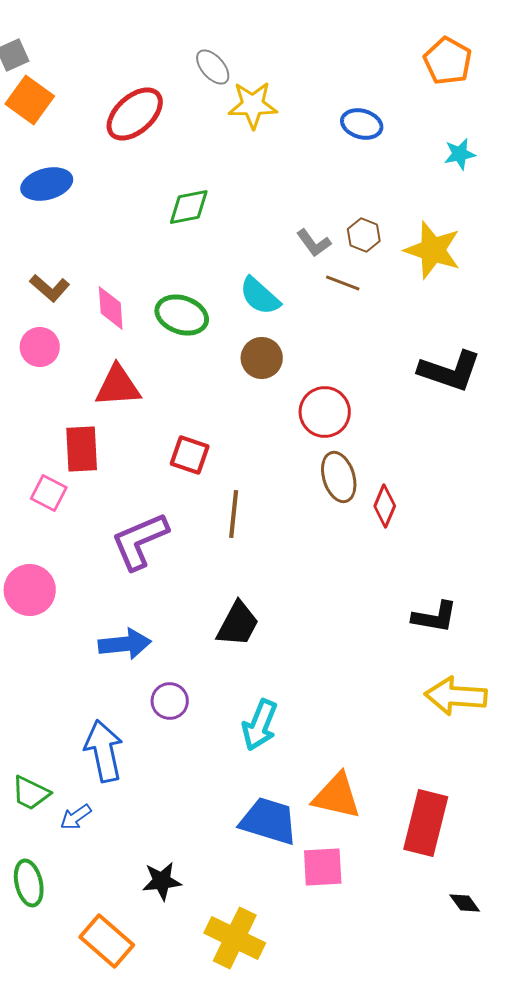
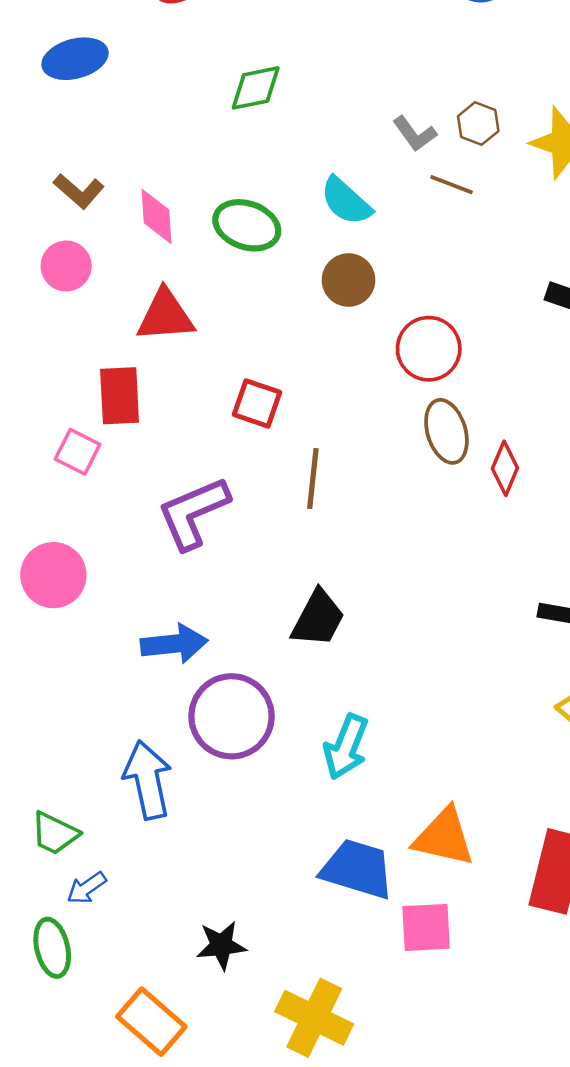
purple circle: (170, 701) -> (231, 716), size x1.8
blue arrow: (76, 817) -> (86, 888), moved

